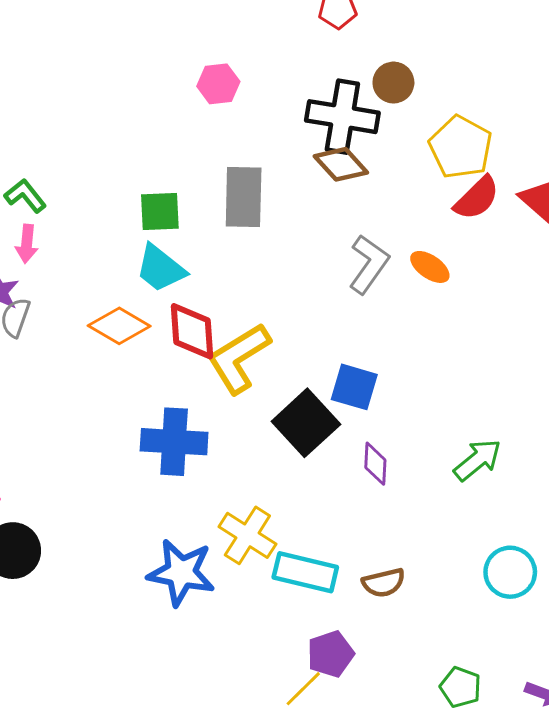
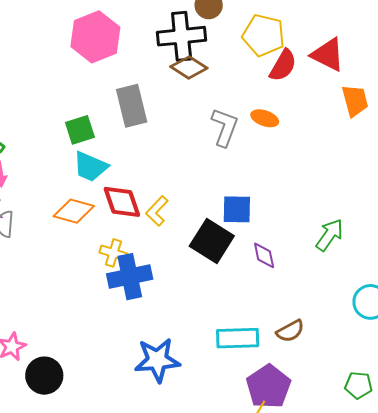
pink hexagon: (218, 84) -> (95, 37), size x1.8
yellow L-shape: (239, 358) -> (157, 211), size x0.6
yellow cross: (247, 535) -> (113, 253), moved, size x0.7
purple pentagon: (330, 654) -> (268, 387), size x1.4

